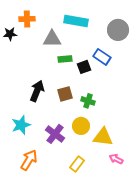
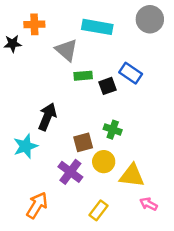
gray circle: (118, 30) -> (150, 19), moved
gray triangle: (52, 39) -> (66, 50), turned 42
brown square: (65, 94) -> (83, 142), moved
cyan star: (21, 125) -> (25, 146), moved

